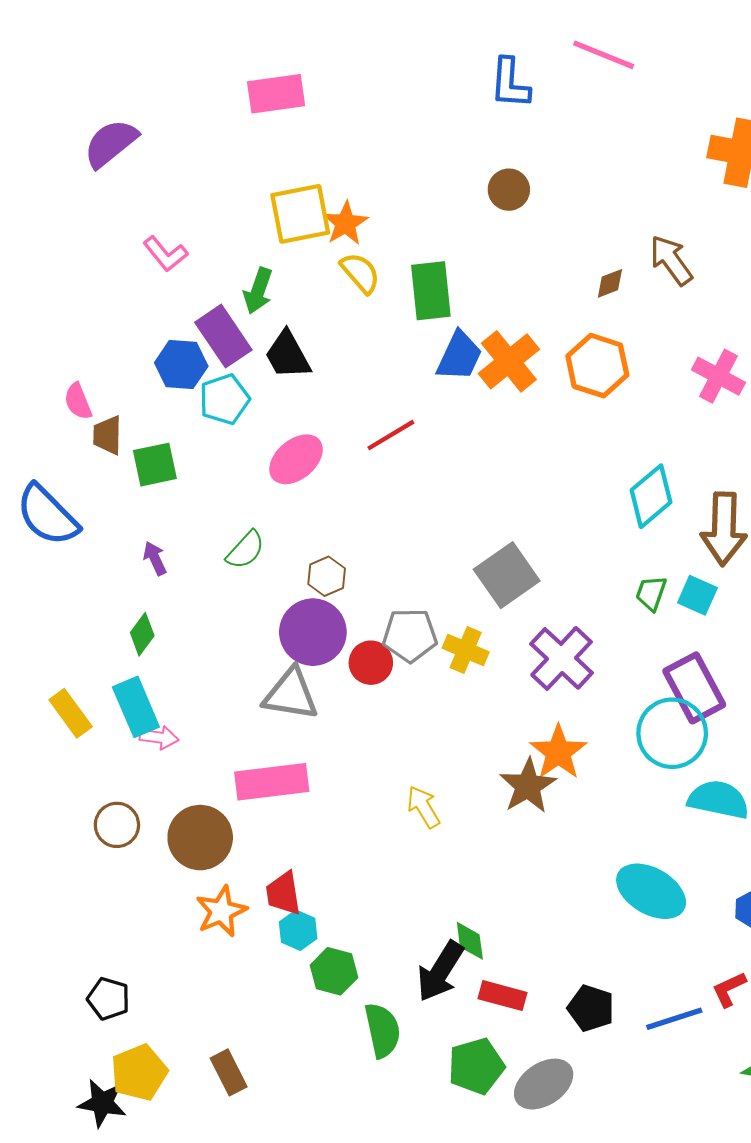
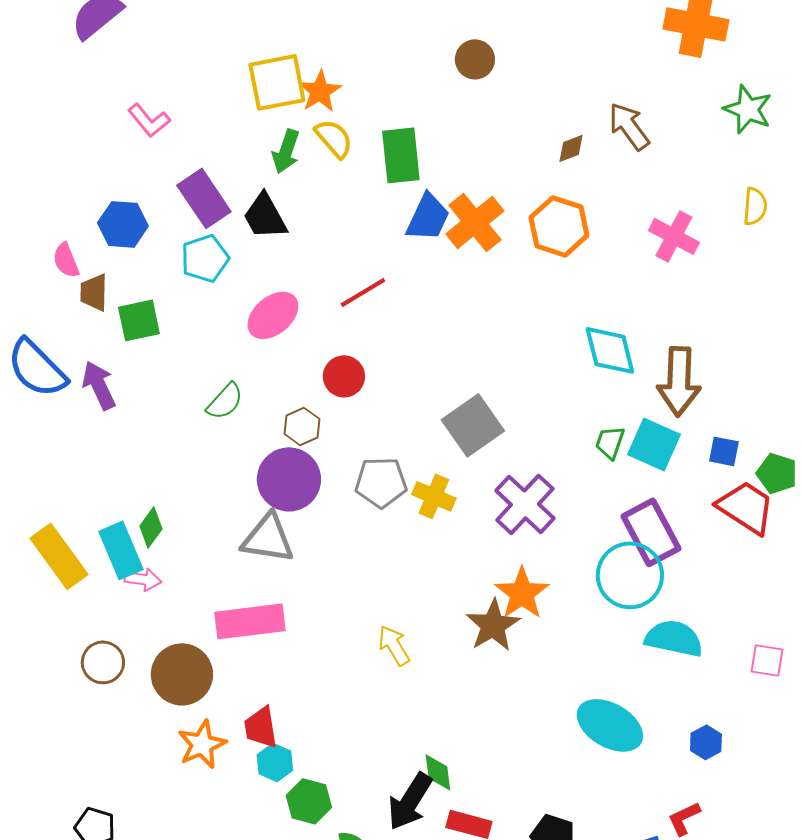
green arrow: (258, 291) -> (286, 151), moved
blue hexagon: (181, 365) -> (123, 224), moved
cyan diamond: (651, 496) -> (610, 350), turned -64
purple arrow: (155, 558) -> (99, 385), moved, size x1.5
cyan square: (697, 595) -> (654, 444), size x1.4
green diamond: (142, 634) -> (151, 527), moved
red circle: (371, 663) -> (344, 376), moved
yellow rectangle: (71, 713) -> (59, 556), size x1.4

